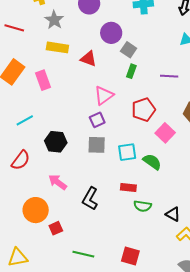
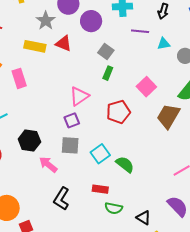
gray star: (54, 20) -> (46, 21), moved
purple circle: (111, 33) -> (91, 21), moved
red triangle: (88, 59) -> (64, 43), moved
purple line: (169, 76) -> (140, 31), moved
pink square: (165, 133) -> (146, 87), moved
cyan square: (127, 152) -> (100, 154), turned -30
pink arrow: (58, 182) -> (48, 164), moved

